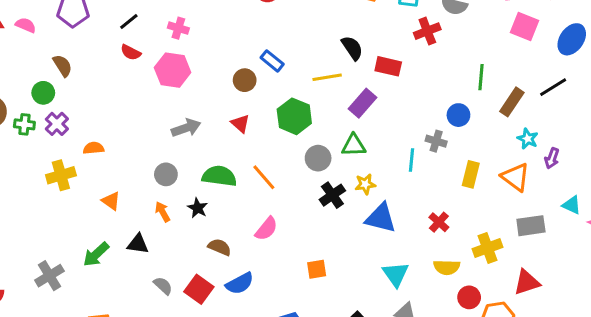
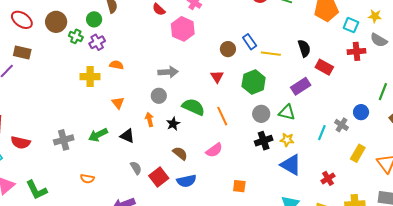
yellow line: (327, 77) -> (271, 54), moved
gray arrow: (186, 128) -> (168, 72), moved

